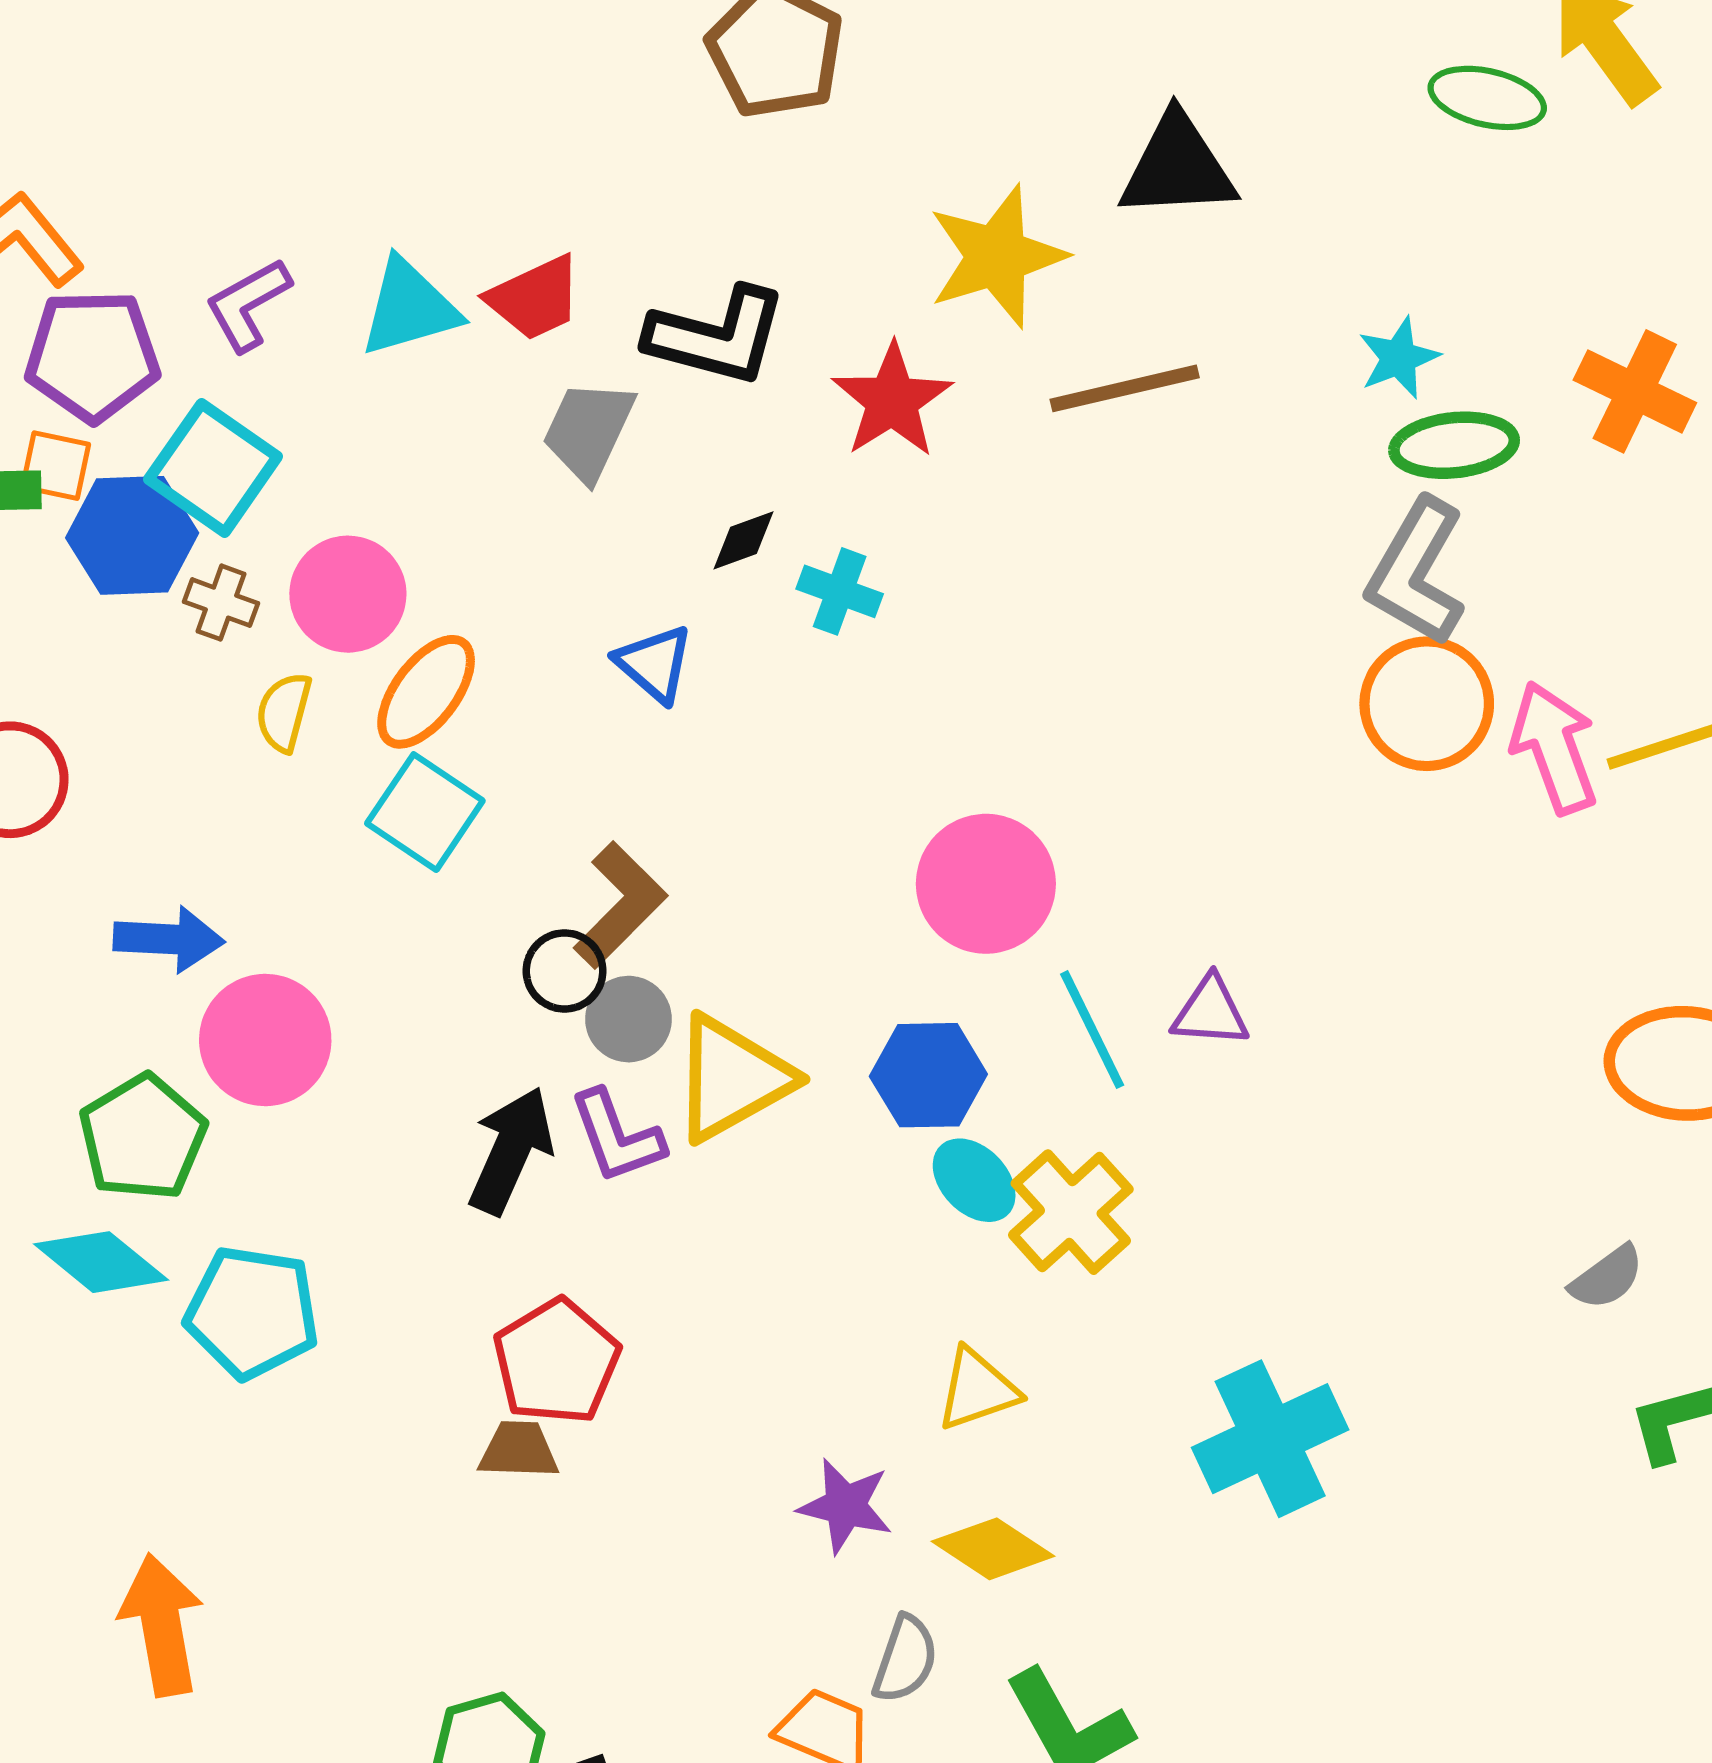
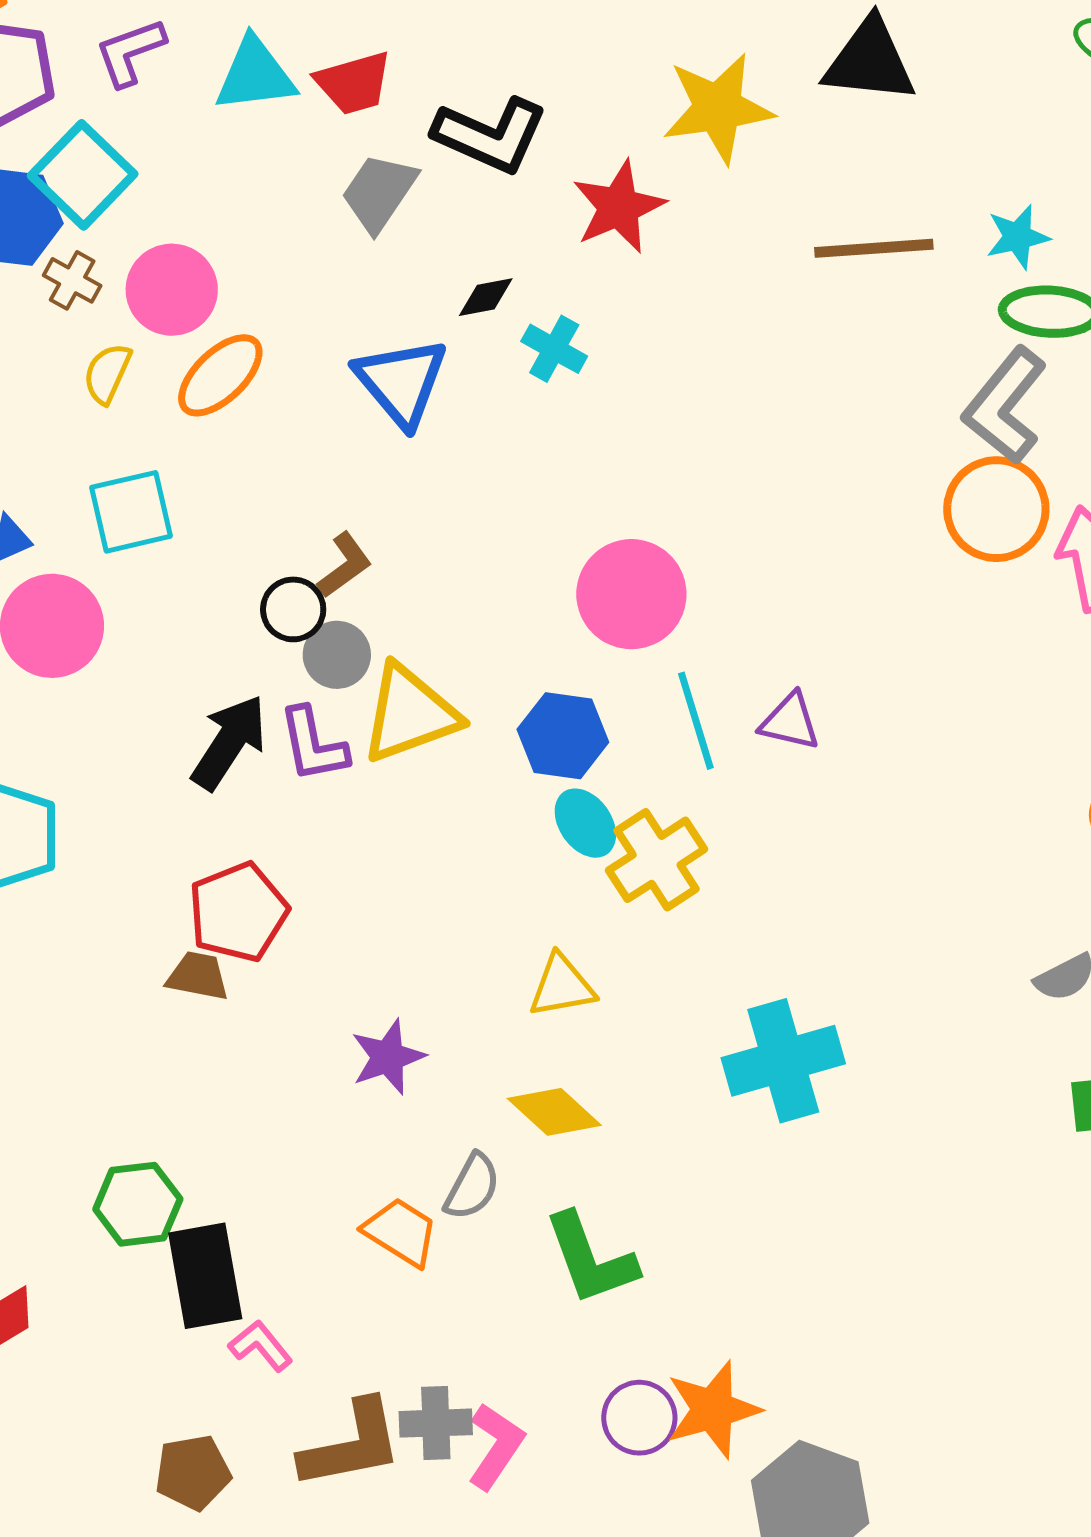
brown line: (1125, 388) -> (874, 248), moved
blue triangle: (654, 664) -> (401, 382), size x1.5
cyan square: (425, 812) -> (131, 512), moved, turned 34
brown L-shape: (620, 905) -> (345, 565), size x0.7
purple star: (845, 1506) -> (388, 1057), moved, turned 30

